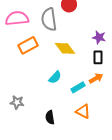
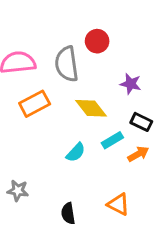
purple star: (99, 37) -> (131, 84), moved
black rectangle: (98, 57) -> (141, 122), turned -64
cyan rectangle: (78, 87) -> (112, 140), moved

